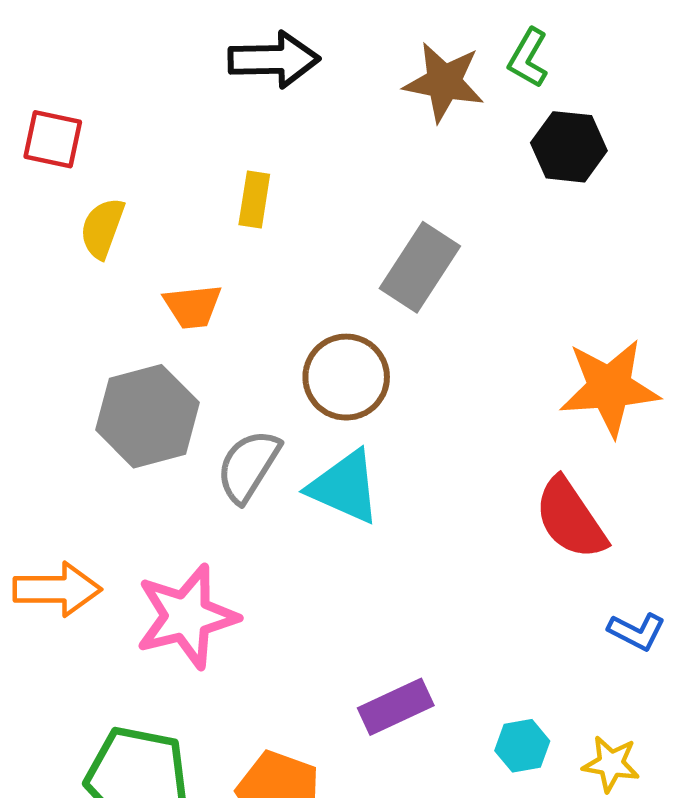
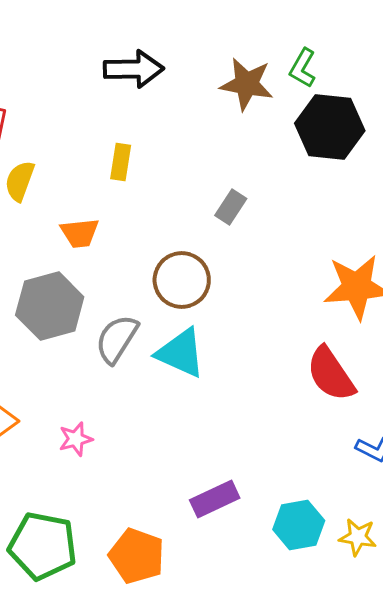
black hexagon: (569, 147) -> (330, 127), size x1.4
gray rectangle: (420, 267) -> (231, 207), size x0.6
pink star: (187, 616) -> (76, 439), size x0.5
cyan hexagon: (522, 746) -> (299, 525), size x1.4

